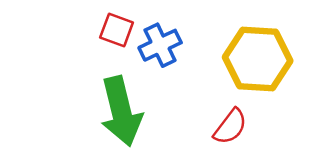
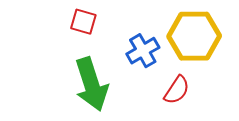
blue cross: (160, 45) -> (143, 51), moved

